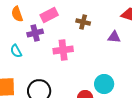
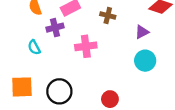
purple triangle: (114, 37) -> (142, 32), turned -32
cyan circle: (104, 84) -> (145, 61), moved

